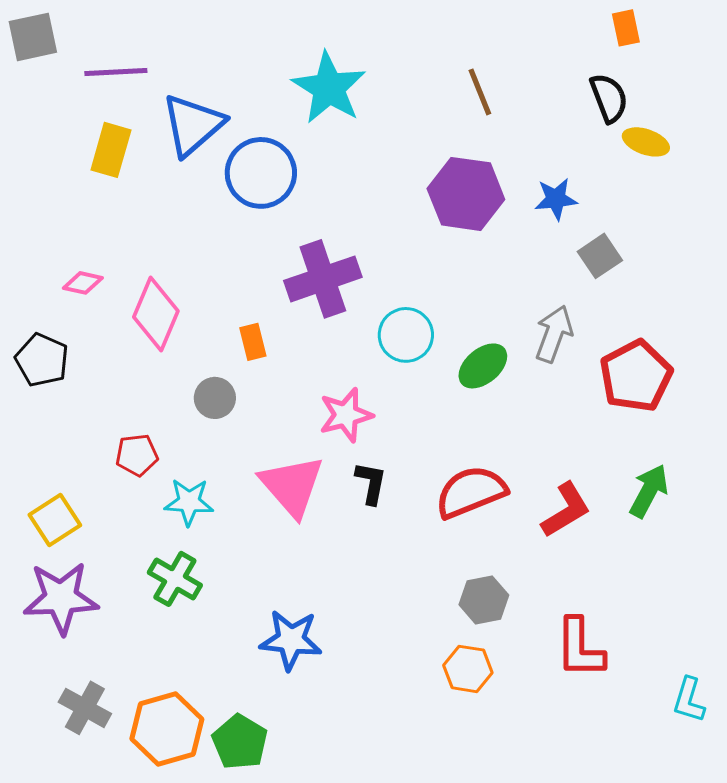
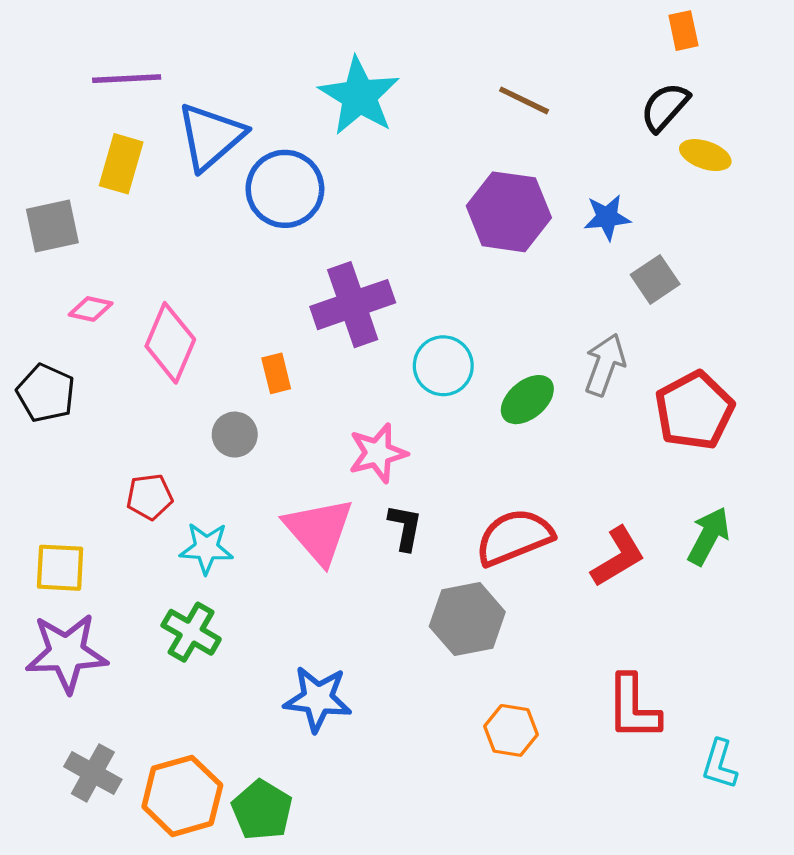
gray square: (33, 37) -> (52, 226), moved
brown line: (480, 92) -> (524, 100), turned -42
black semicircle: (609, 98) -> (665, 107), turned -117
yellow square: (55, 520) -> (60, 568), turned 36
gray hexagon: (484, 600) -> (467, 619), moved, size x1.4
cyan L-shape: (689, 700) -> (719, 764), moved

